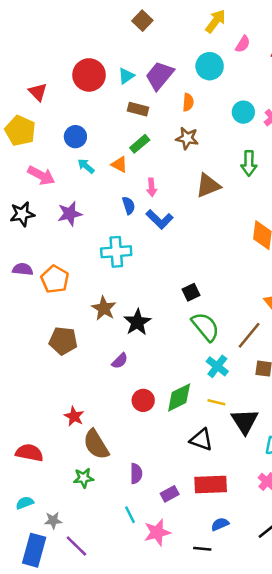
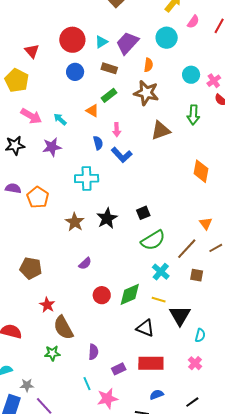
blue circle: (75, 137) -> (75, 72), moved
brown star: (187, 138) -> (146, 93), size x1.4
cyan arrow: (86, 166) -> (60, 119), moved
black star: (137, 322) -> (107, 218), moved
green semicircle: (205, 327) -> (153, 240), turned 95
brown pentagon: (63, 341) -> (31, 268), moved

